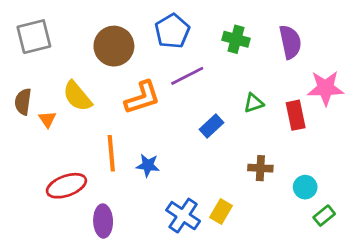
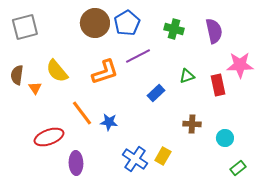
brown circle: (114, 46) -> (95, 23), moved
orange line: (111, 153) -> (82, 113), turned -32
green rectangle: (324, 216) -> (238, 168), moved

